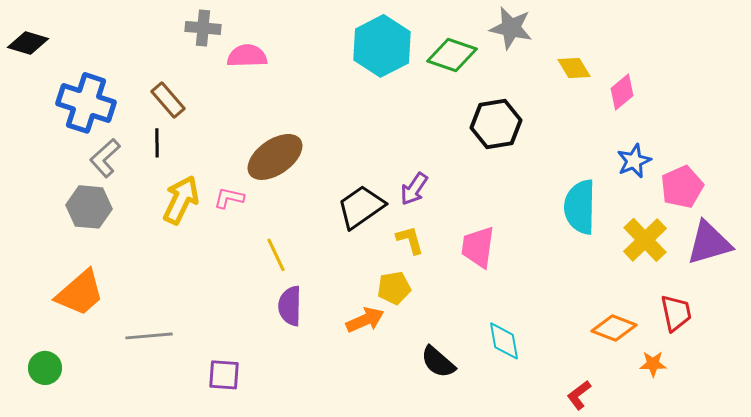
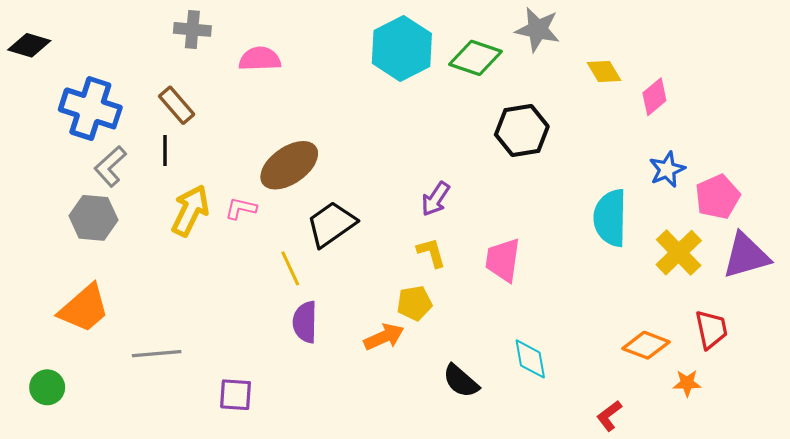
gray cross: (203, 28) -> (192, 29), moved
black trapezoid: (361, 207) -> (331, 224), moved

